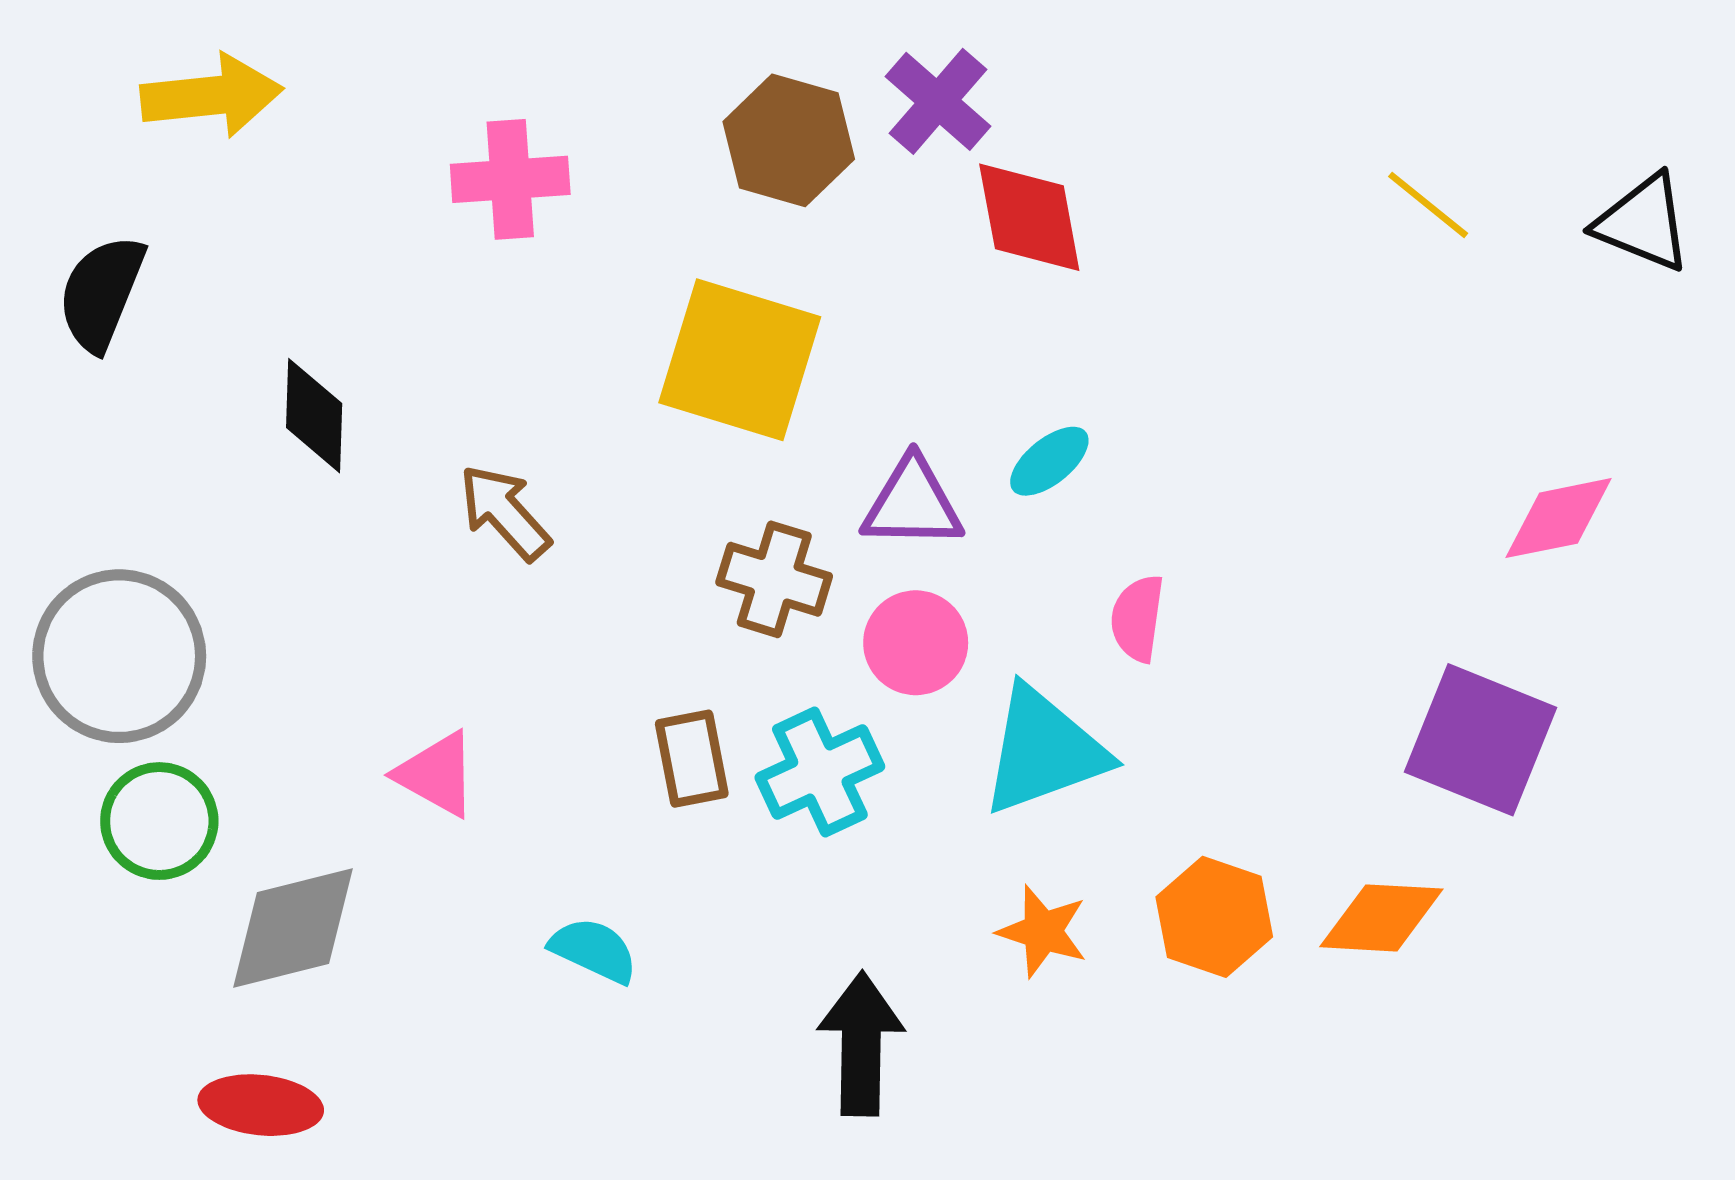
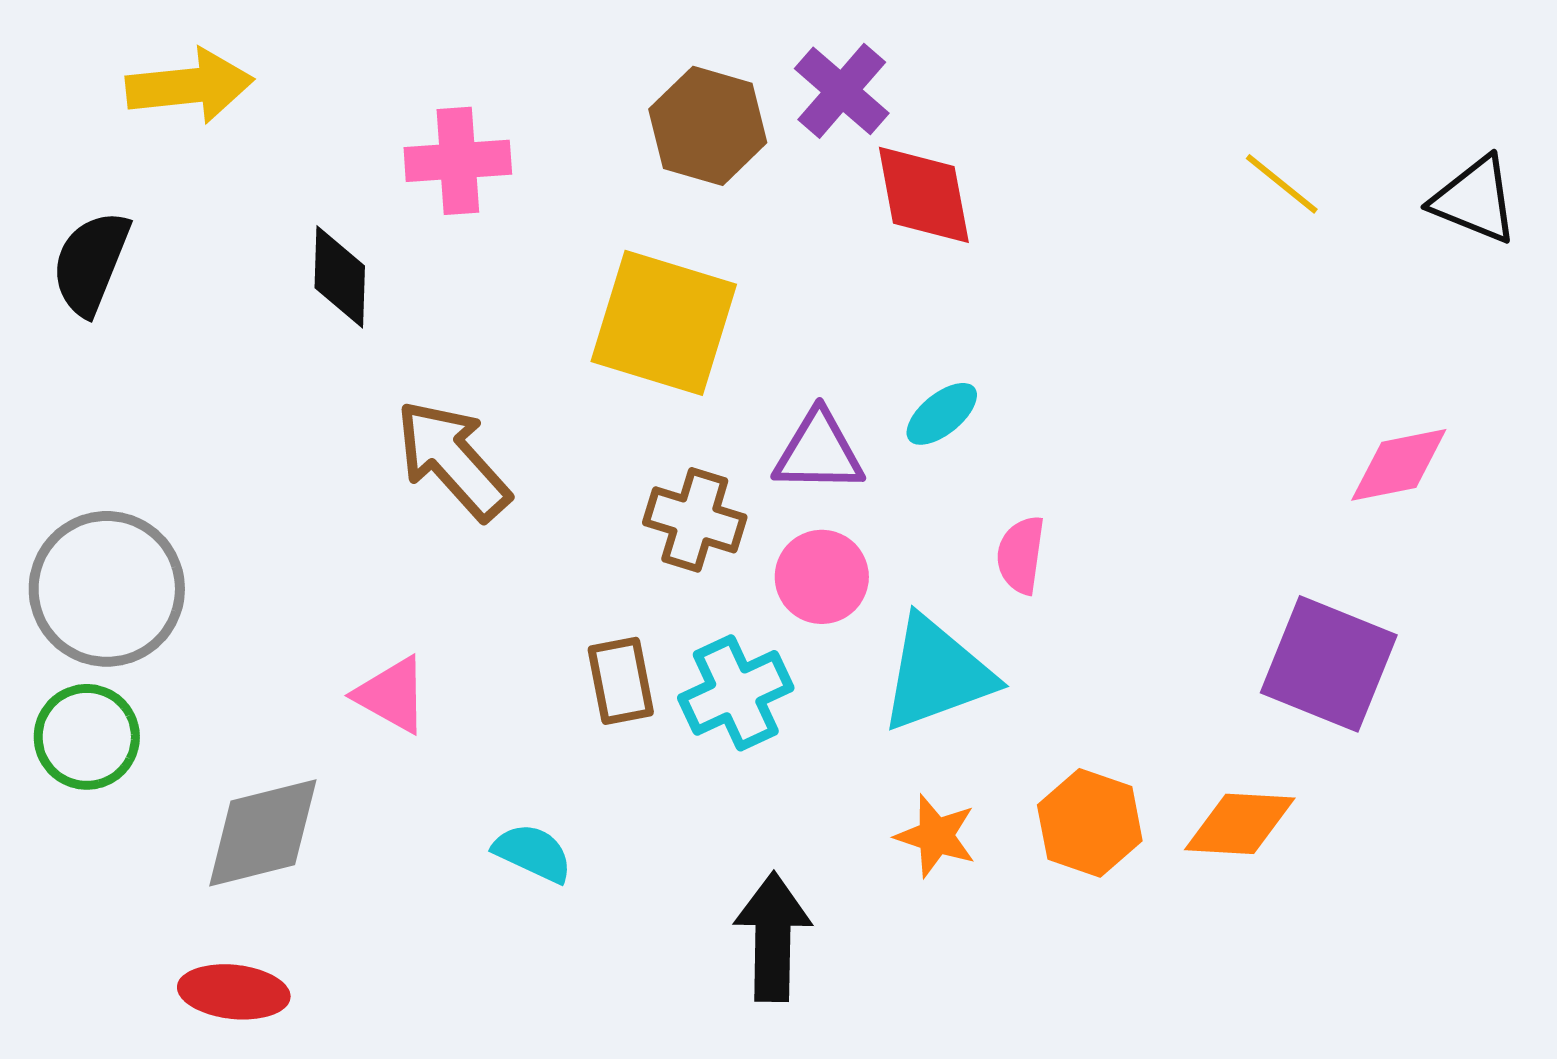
black diamond: (314, 416) -> (340, 277), moved
brown arrow: (505, 512) -> (453, 460), size x1.4
green circle: (159, 821) -> (87, 737), moved

